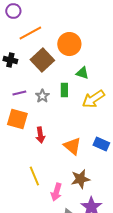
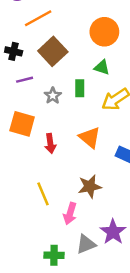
orange circle: (69, 44) -> (104, 32), moved
purple line: (19, 93) -> (25, 80), moved
orange triangle: (72, 146) -> (90, 137), moved
brown star: (80, 179) -> (90, 186), moved

